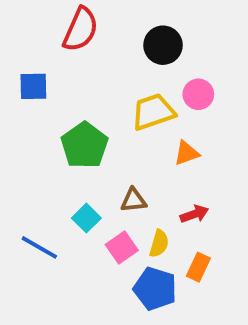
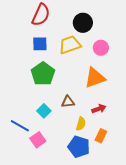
blue square: (33, 86) -> (40, 44), moved
yellow trapezoid: (153, 112) -> (70, 45), moved
orange triangle: (187, 153) -> (95, 78), size x1.6
pink square: (122, 247) -> (38, 140), moved

